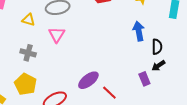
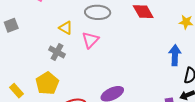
yellow triangle: (28, 20) -> (66, 28), moved

